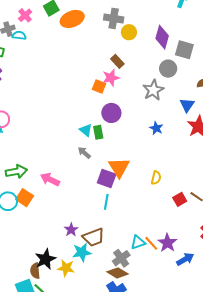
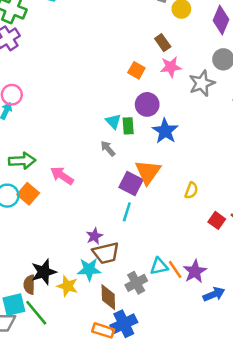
pink star: (111, 78) -> (171, 67), moved
blue star: (156, 128) -> (165, 131), moved, size x1.5
red square: (180, 199) -> (217, 220), turned -32
purple star: (71, 230) -> (94, 236), moved
brown diamond: (117, 273) -> (108, 297), moved, turned 50

